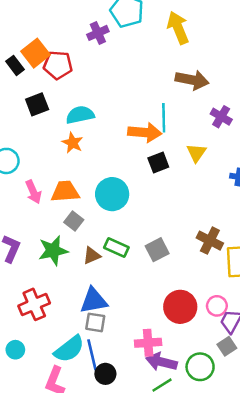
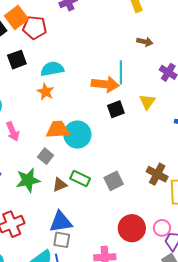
brown arrow: (192, 80) -> (145, 42), size x0.6
orange trapezoid: (65, 191) -> (58, 130), moved

